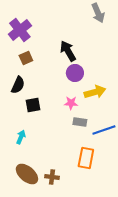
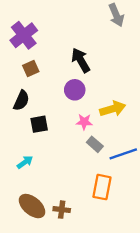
purple circle: (75, 73) -> (75, 90), moved
gray rectangle: (80, 122) -> (95, 144), turned 32
cyan arrow: (21, 137) -> (25, 162), turned 32

